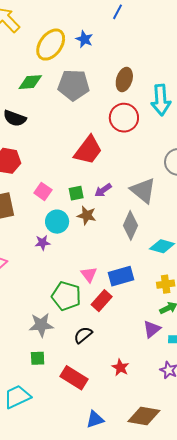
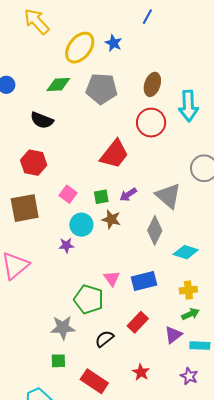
red rectangle: (102, 301) -> (138, 322), moved

